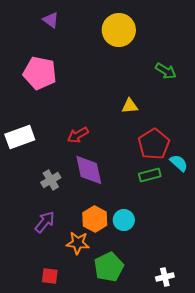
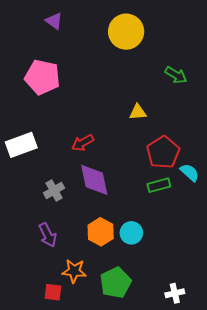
purple arrow: (45, 222) -> (48, 235), turned 115
orange star: (78, 243) -> (74, 271), moved

